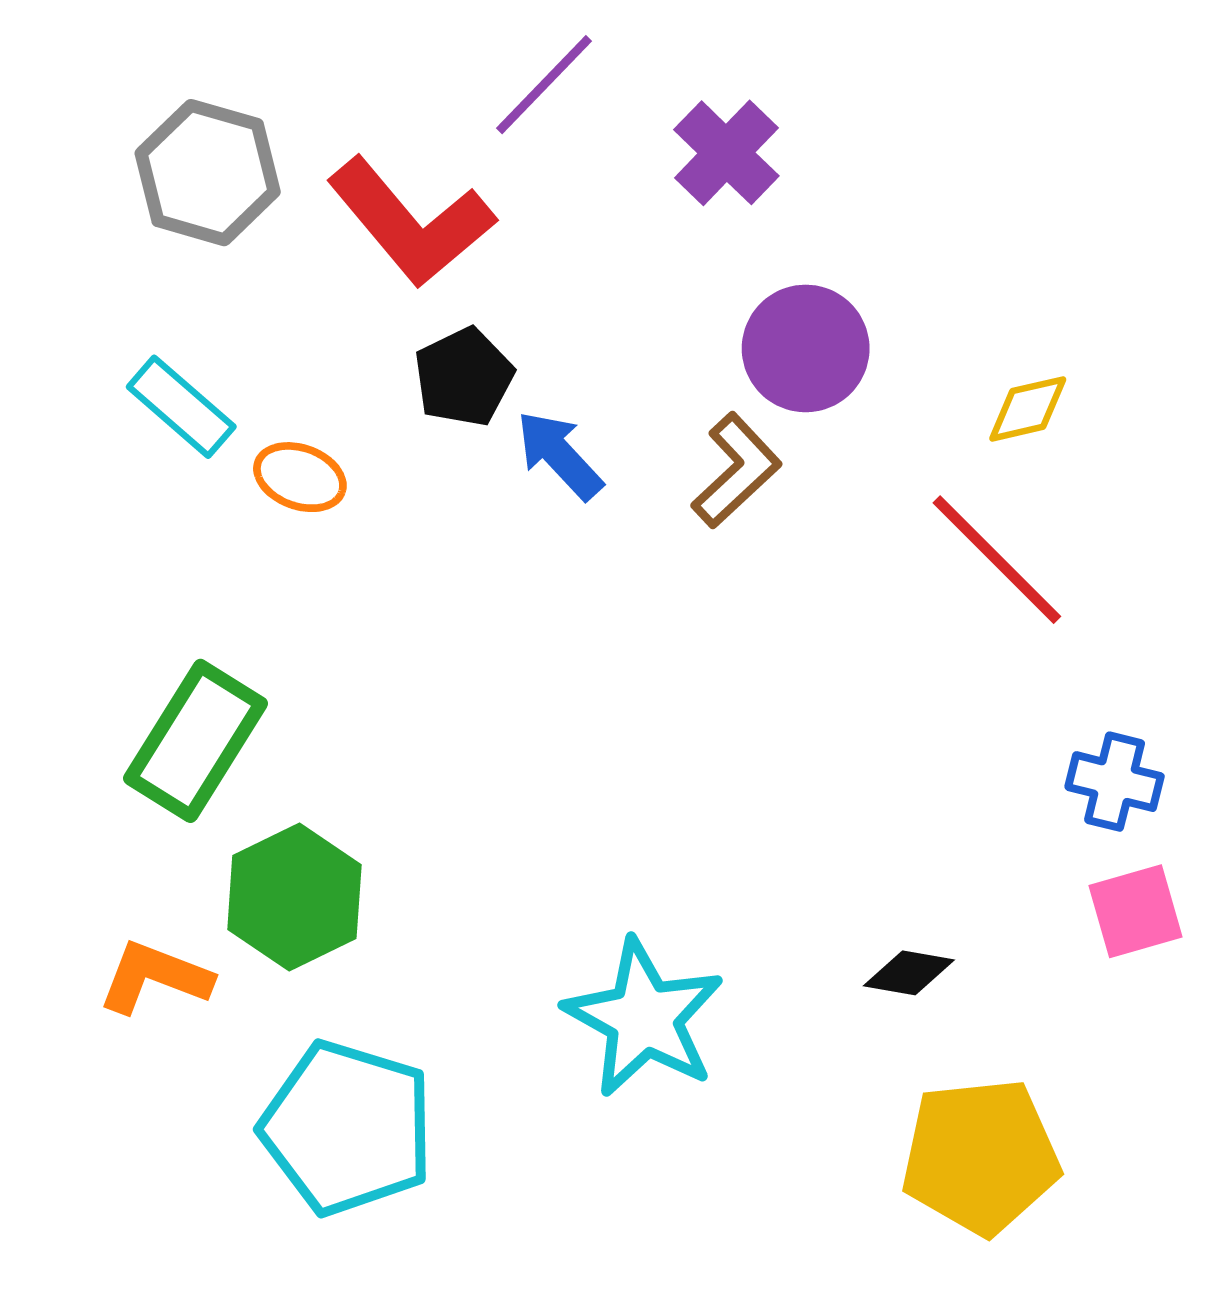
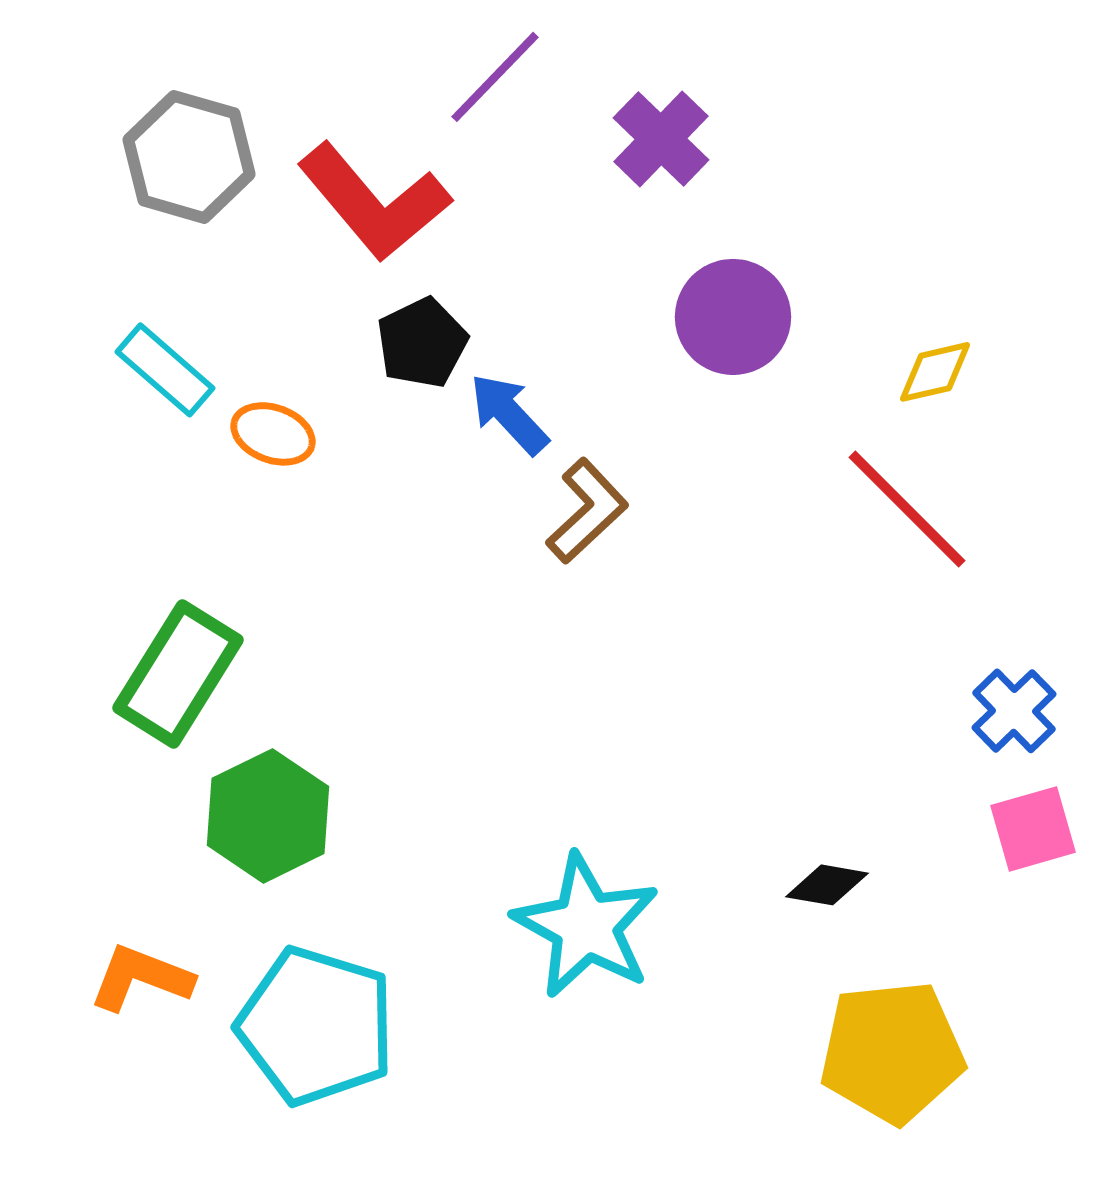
brown L-shape: (736, 470) -> (587, 511), moved
blue cross: (1115, 782) -> (1014, 711), turned 32
orange L-shape: (155, 977) -> (141, 978), moved

